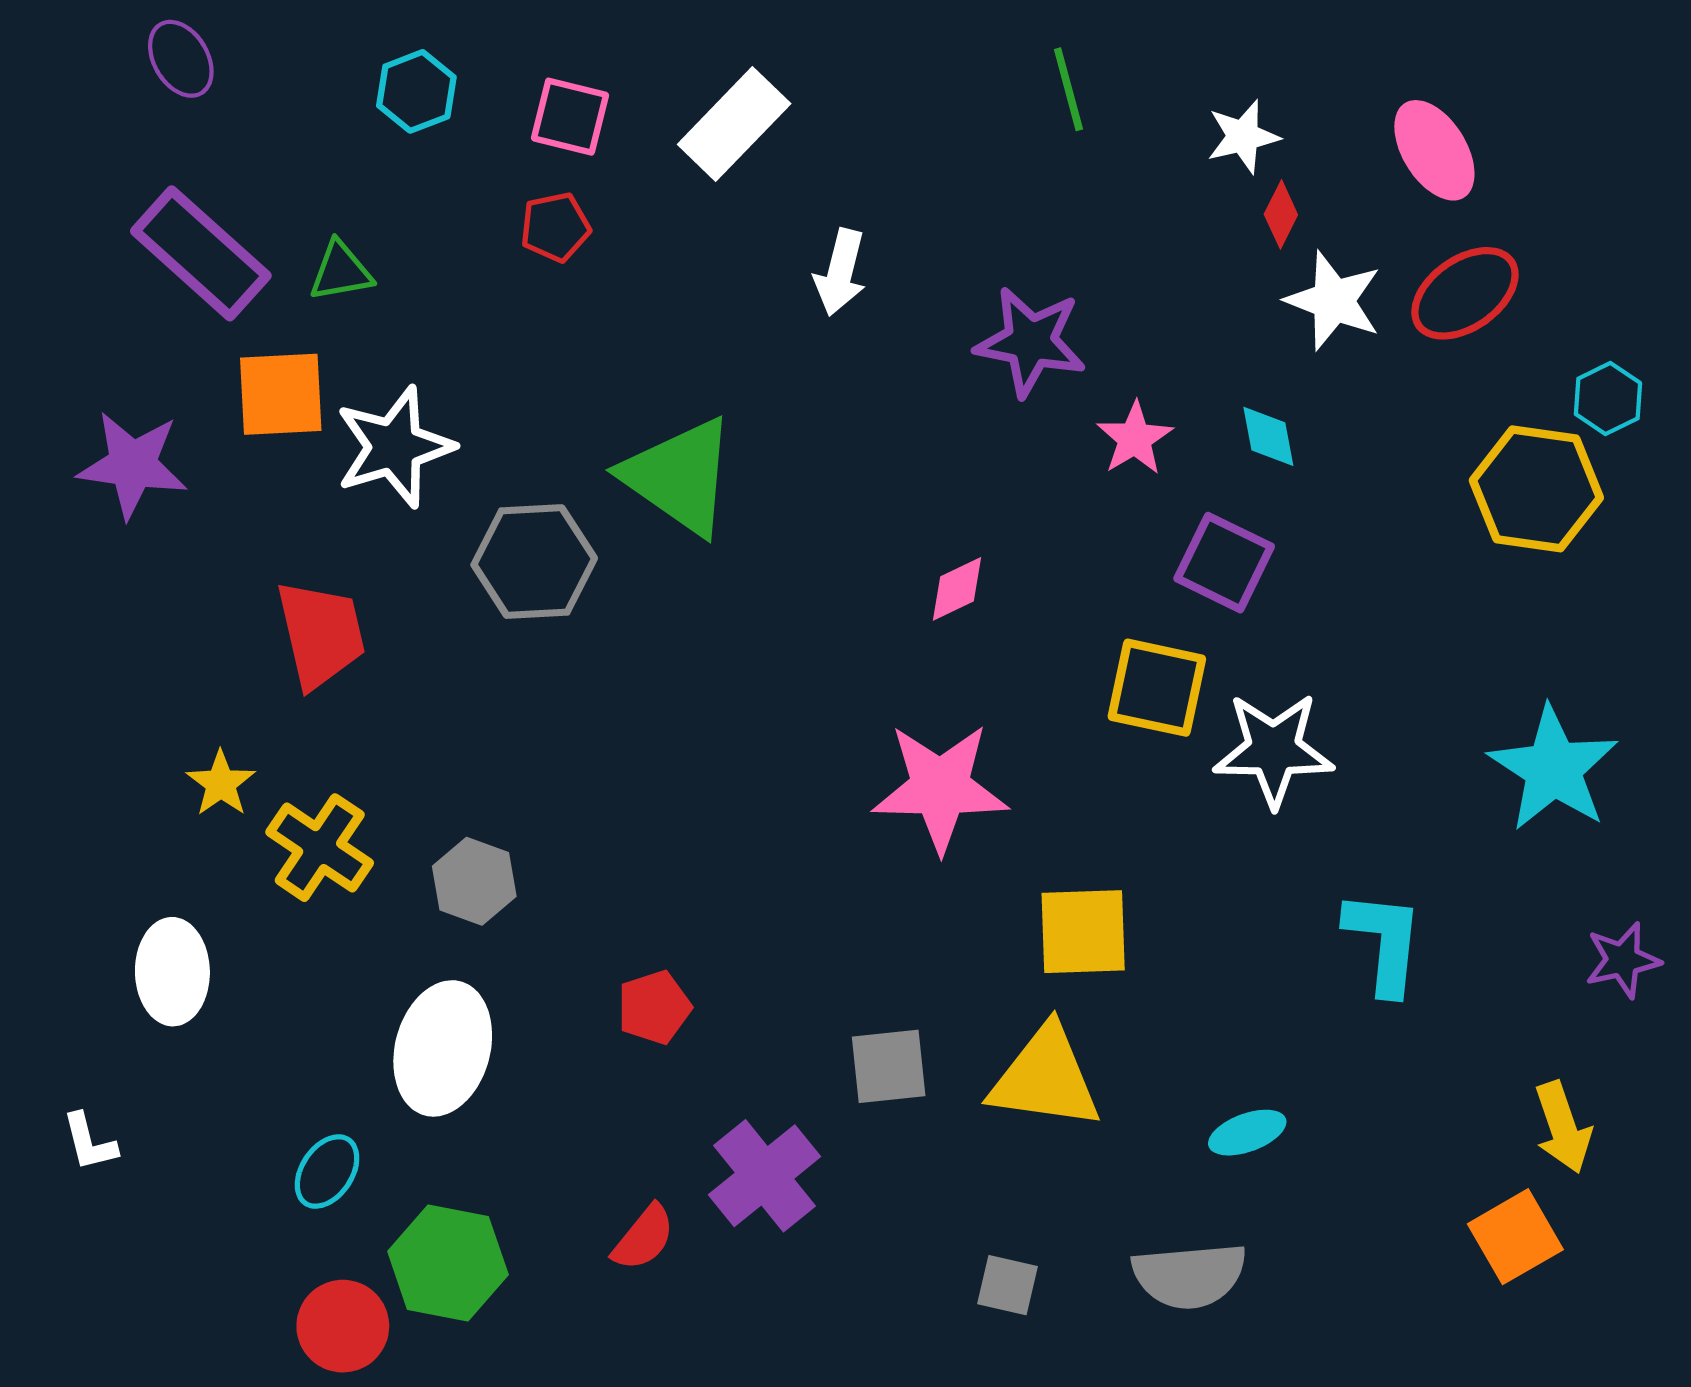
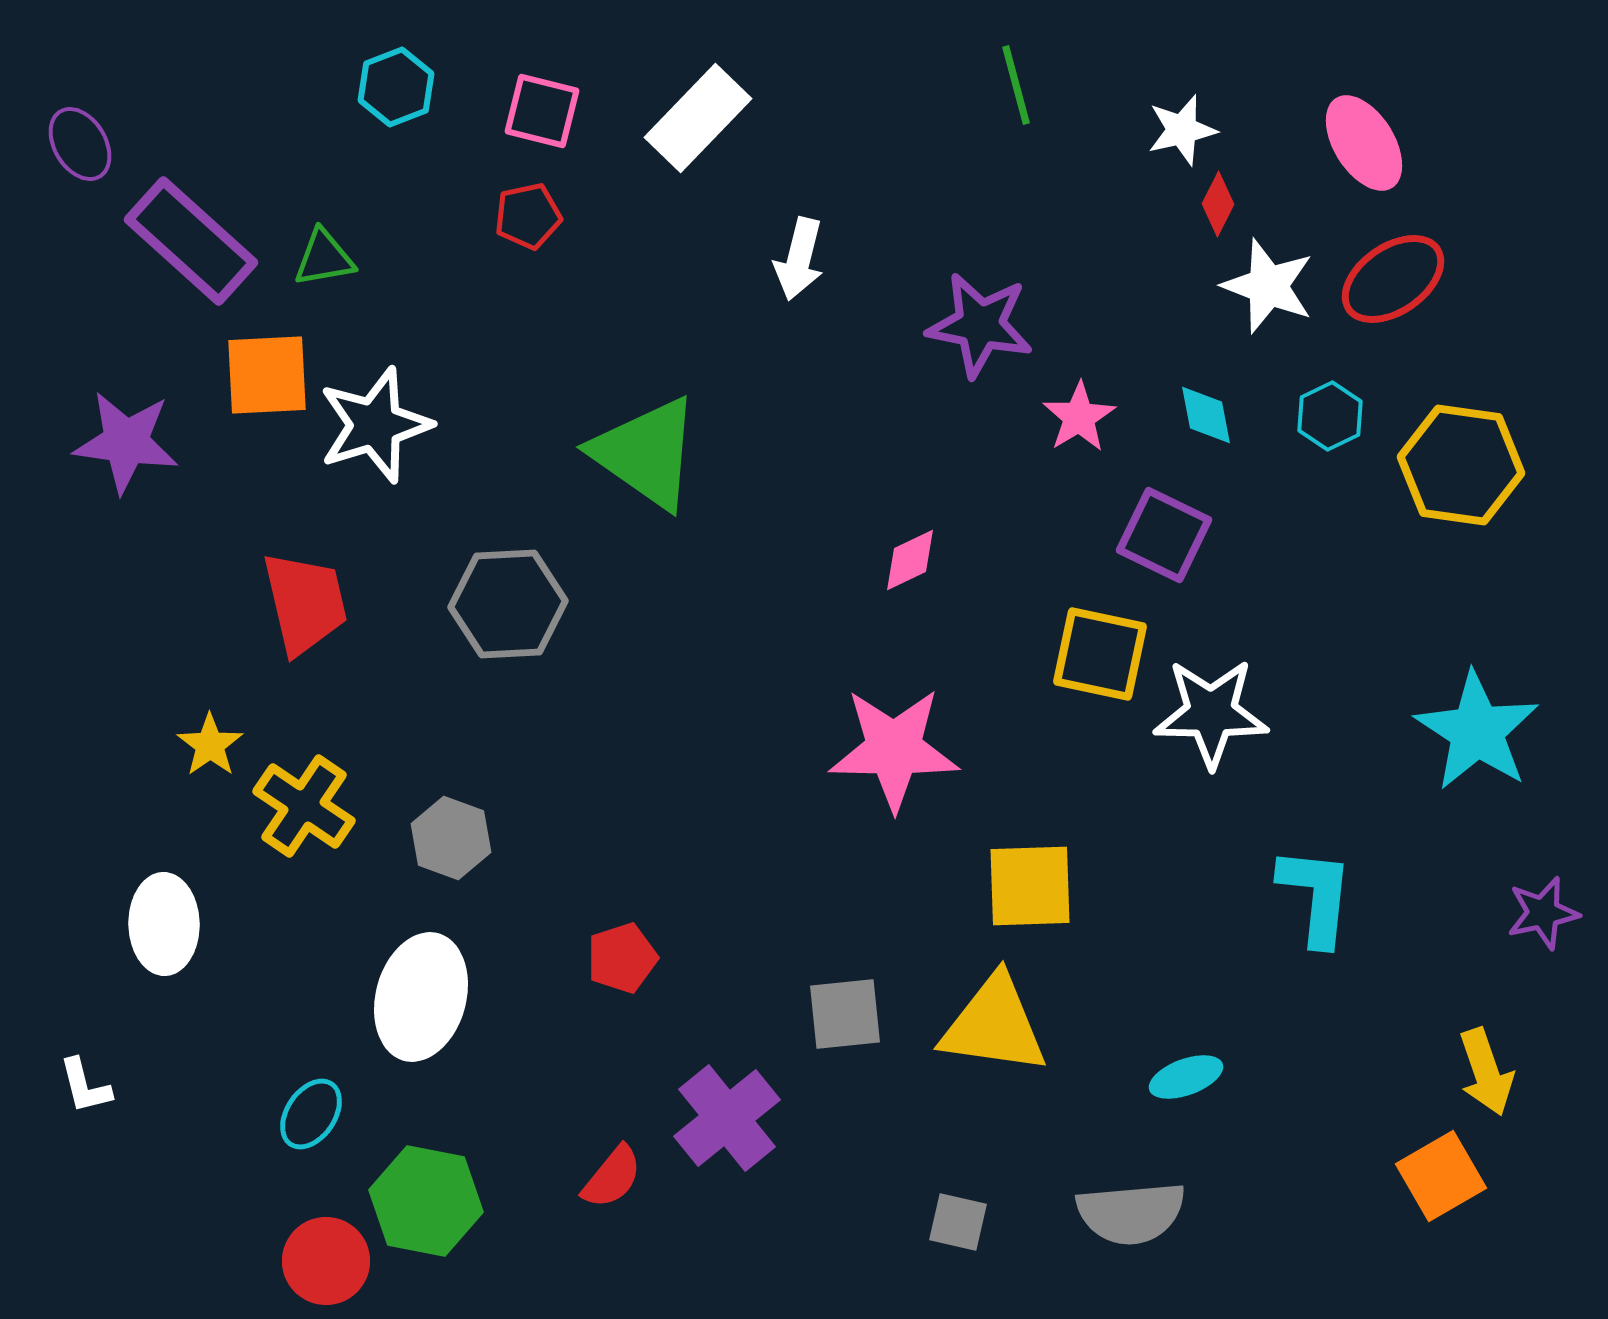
purple ellipse: (181, 59) -> (80, 144), moved
cyan hexagon: (1608, 398) -> (1330, 416), moved
gray hexagon: (534, 562) -> (508, 604), moved

